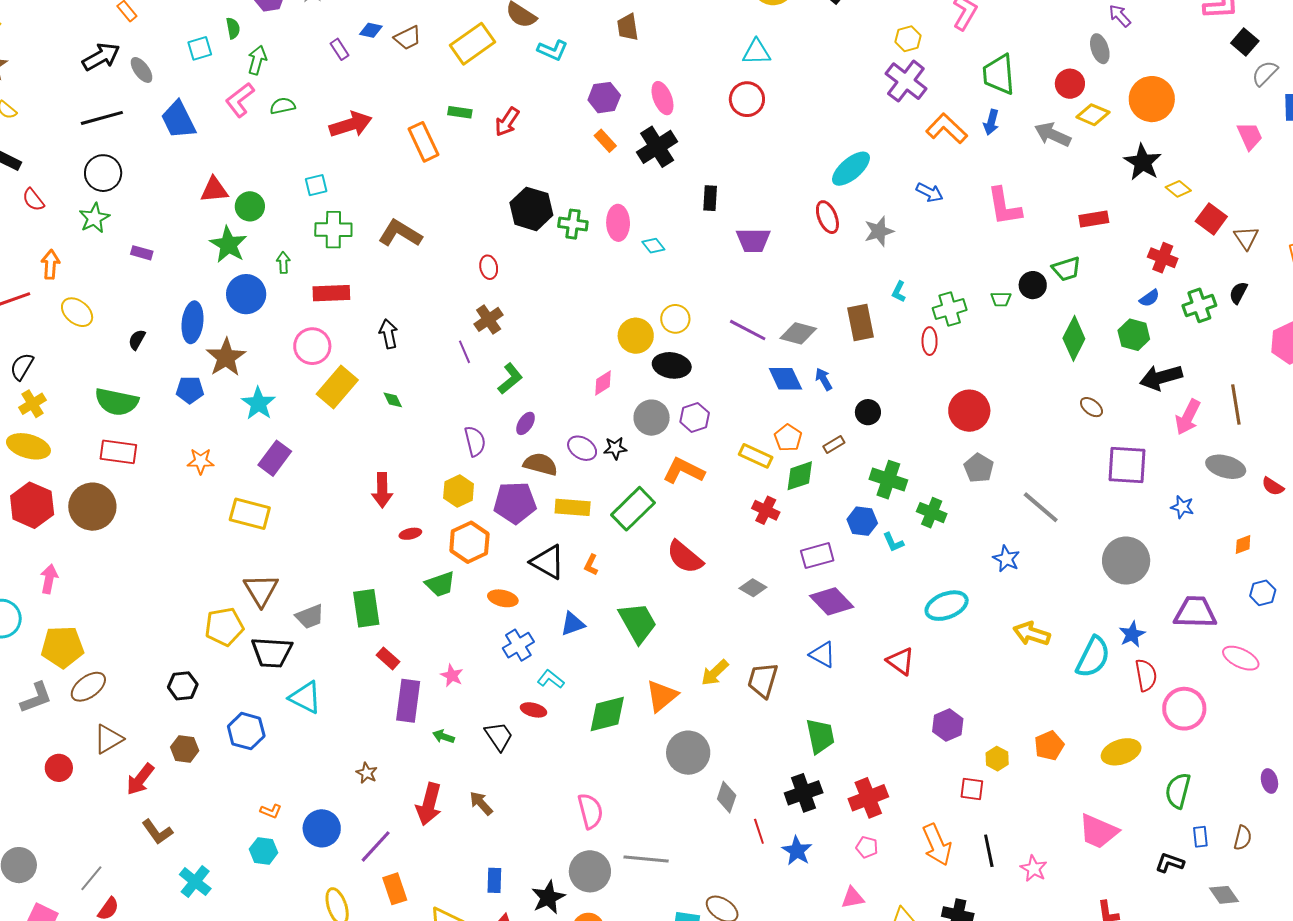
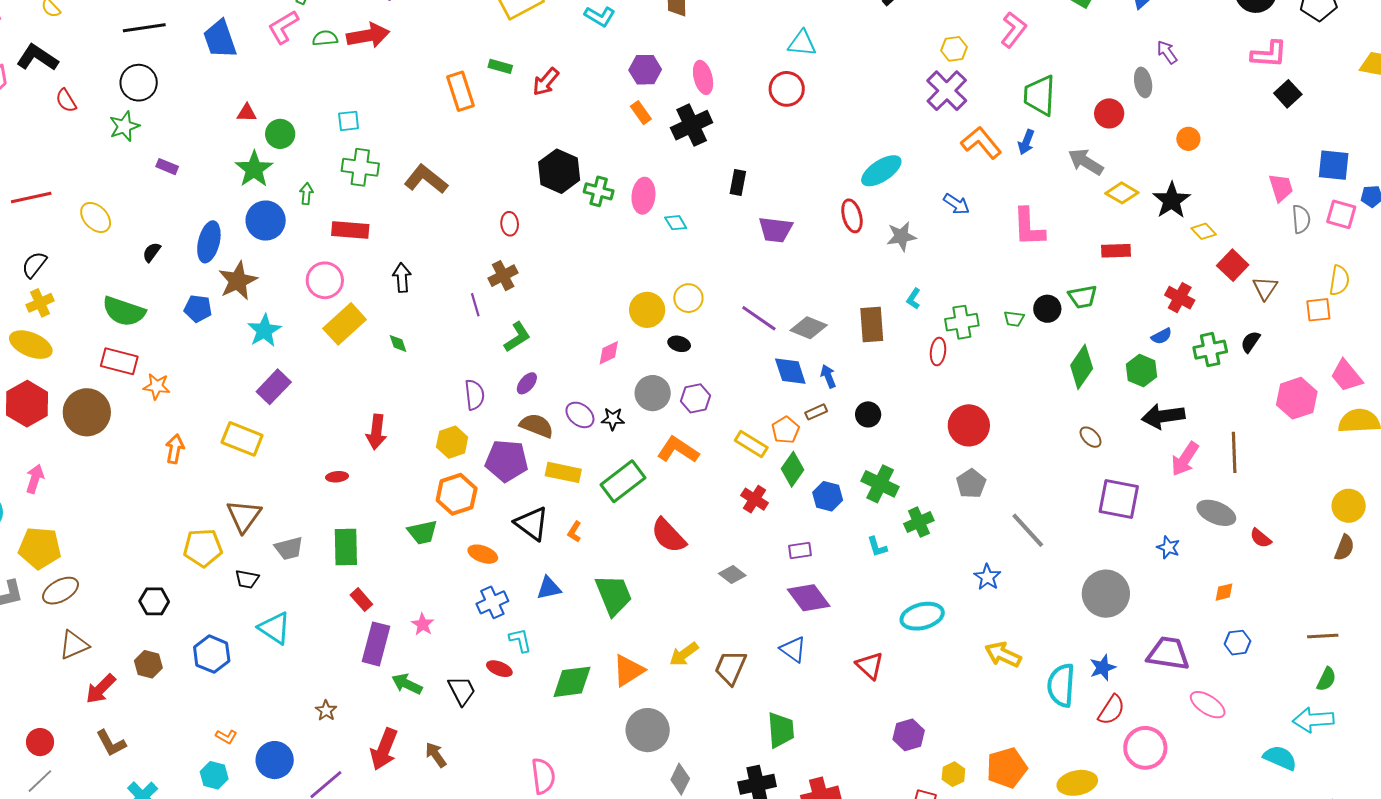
gray semicircle: (1265, 73) -> (1301, 219), moved, turned 124
orange circle: (1152, 99) -> (1188, 139), size x0.5
yellow diamond: (1093, 115) -> (1122, 193), moved
red arrow: (351, 125) -> (368, 35), moved
red triangle: (214, 190) -> (247, 113), size x0.7
orange arrow: (50, 264) -> (175, 449), moved
black ellipse: (672, 365) -> (679, 344), size x0.6
brown rectangle: (834, 444) -> (816, 412), moved
orange star: (201, 461) -> (157, 386), moved
green diamond: (800, 476) -> (792, 469), turned -44
green cross: (932, 513) -> (919, 522), turned 36
blue hexagon: (862, 521) -> (828, 496), moved
red ellipse: (410, 534) -> (337, 477), moved
purple rectangle: (817, 556) -> (800, 551), size x0.7
black trapezoid: (272, 652) -> (247, 579), size x0.6
cyan semicircle: (1093, 657) -> (1061, 685), turned 150
red semicircle: (1146, 675) -> (1111, 710), turned 36
cyan L-shape: (551, 679) -> (520, 640), turned 32
green arrow: (444, 737) -> (407, 684), size x1.4
orange pentagon: (1049, 746) -> (1007, 768), size x1.4
red circle: (59, 768) -> (40, 742), moved

